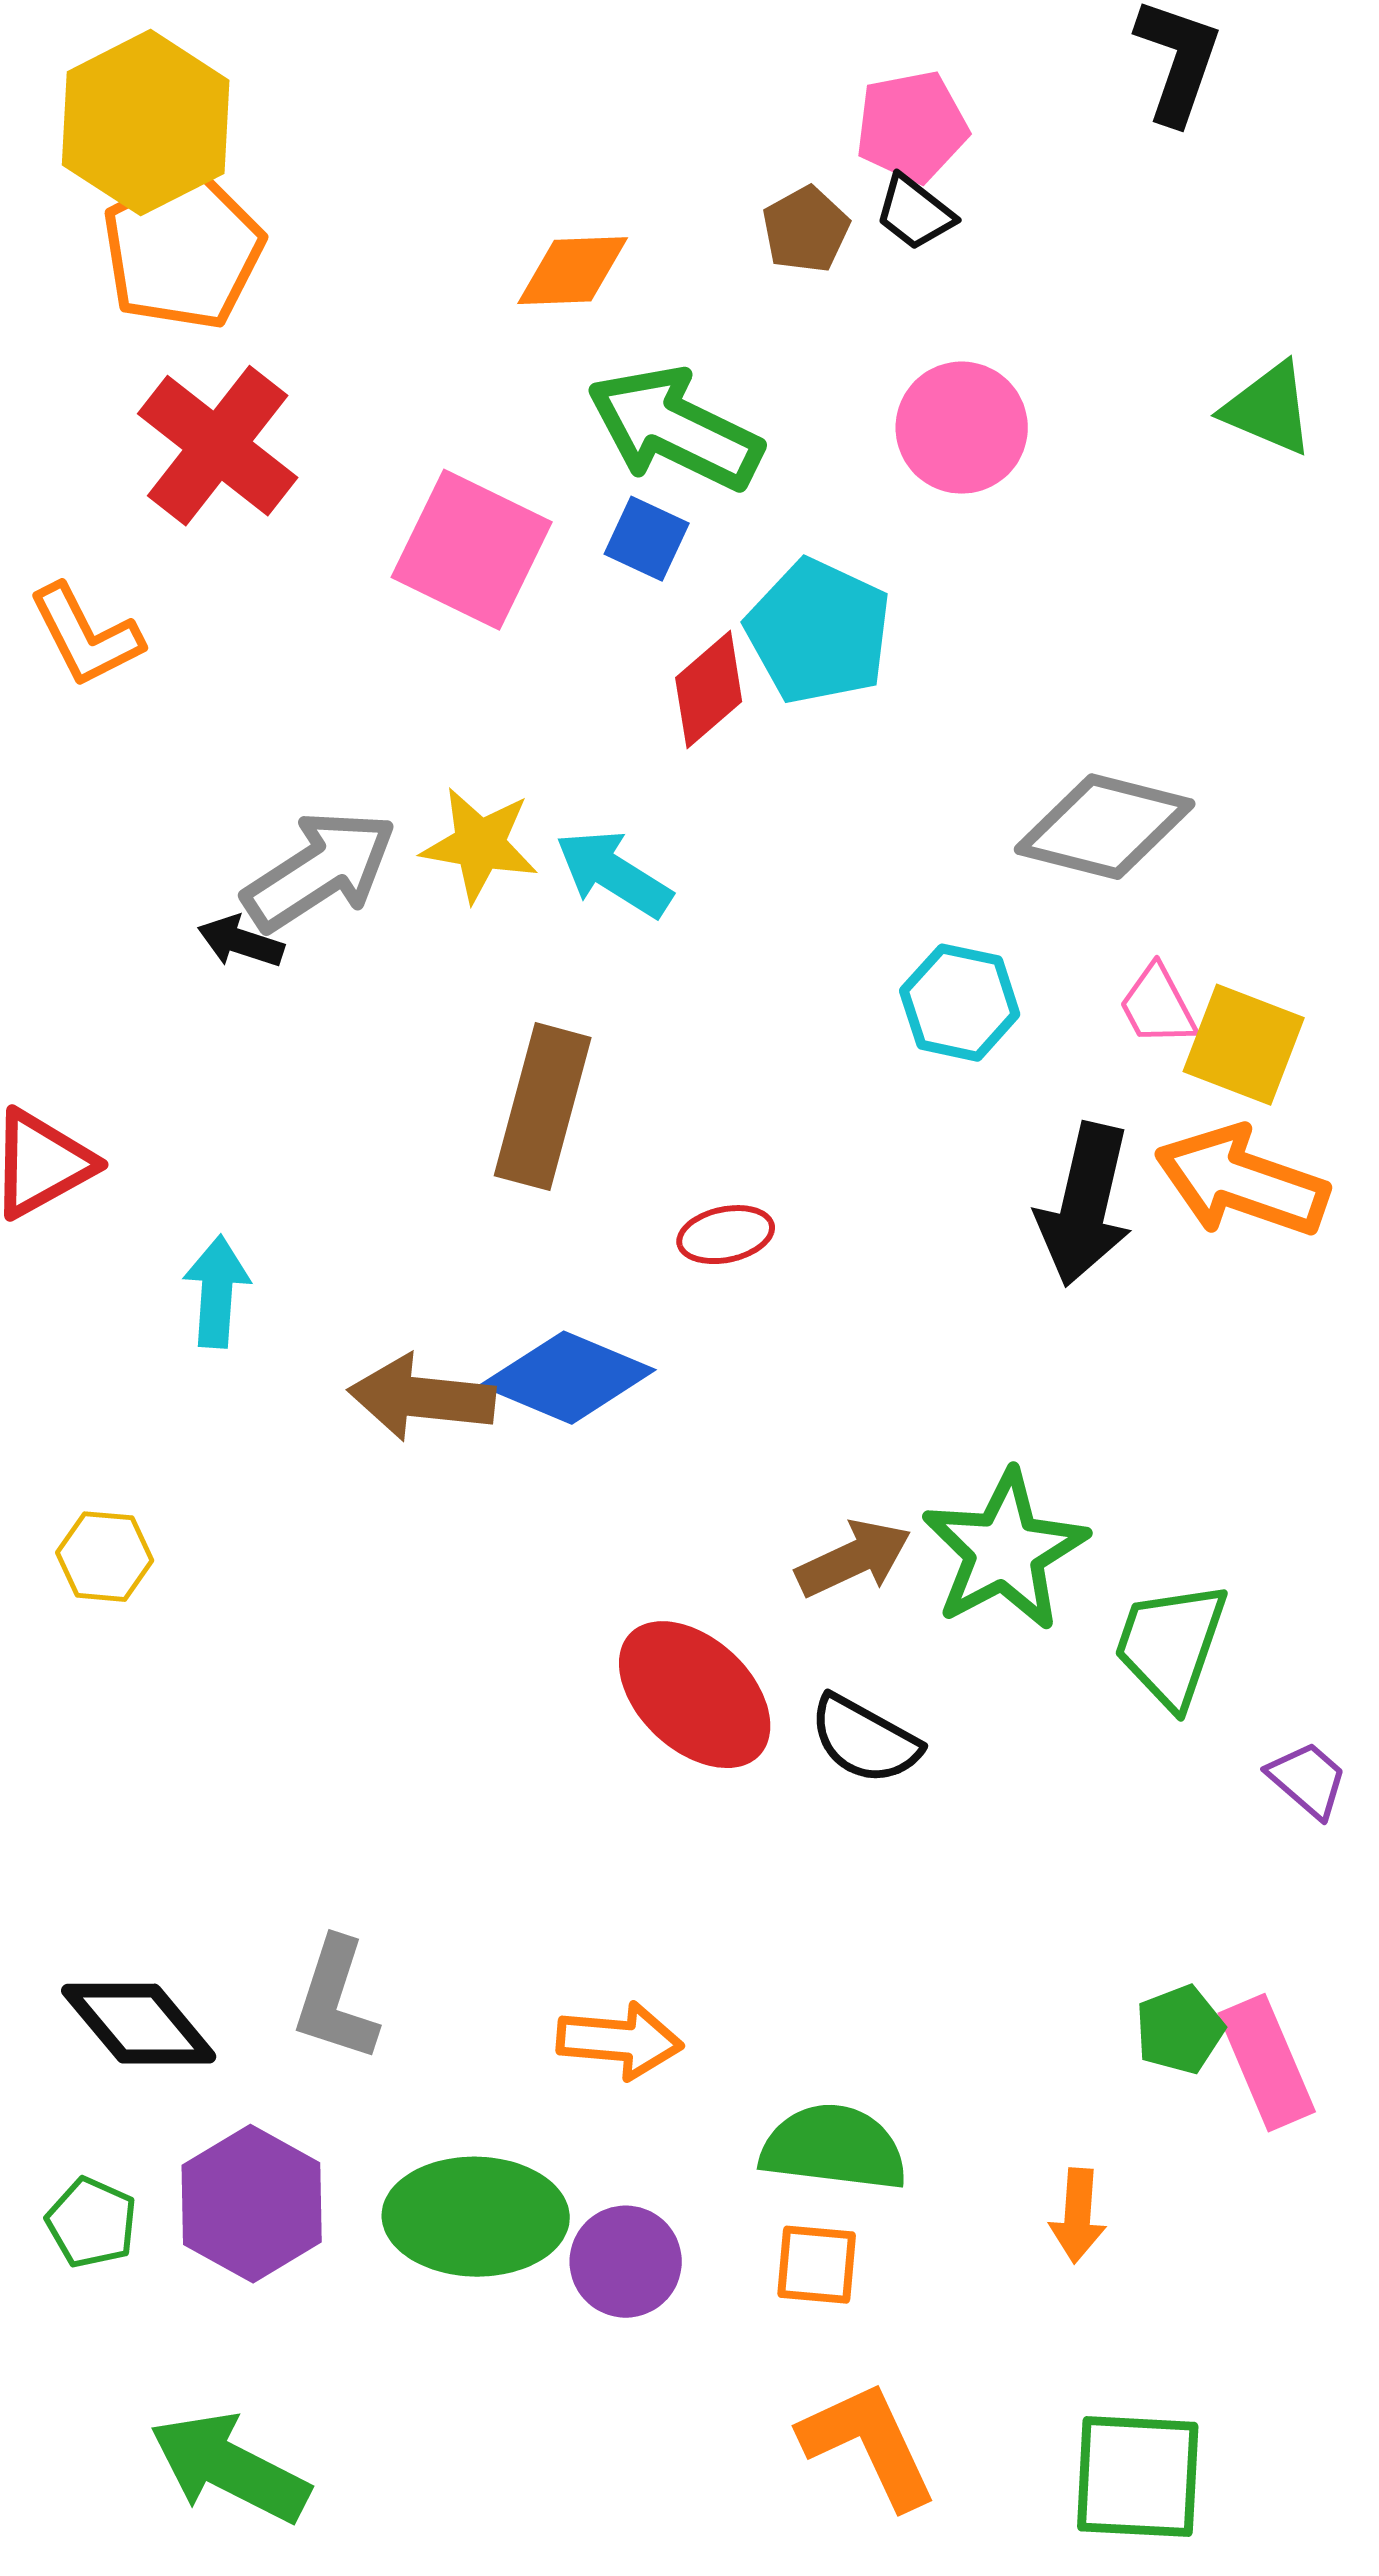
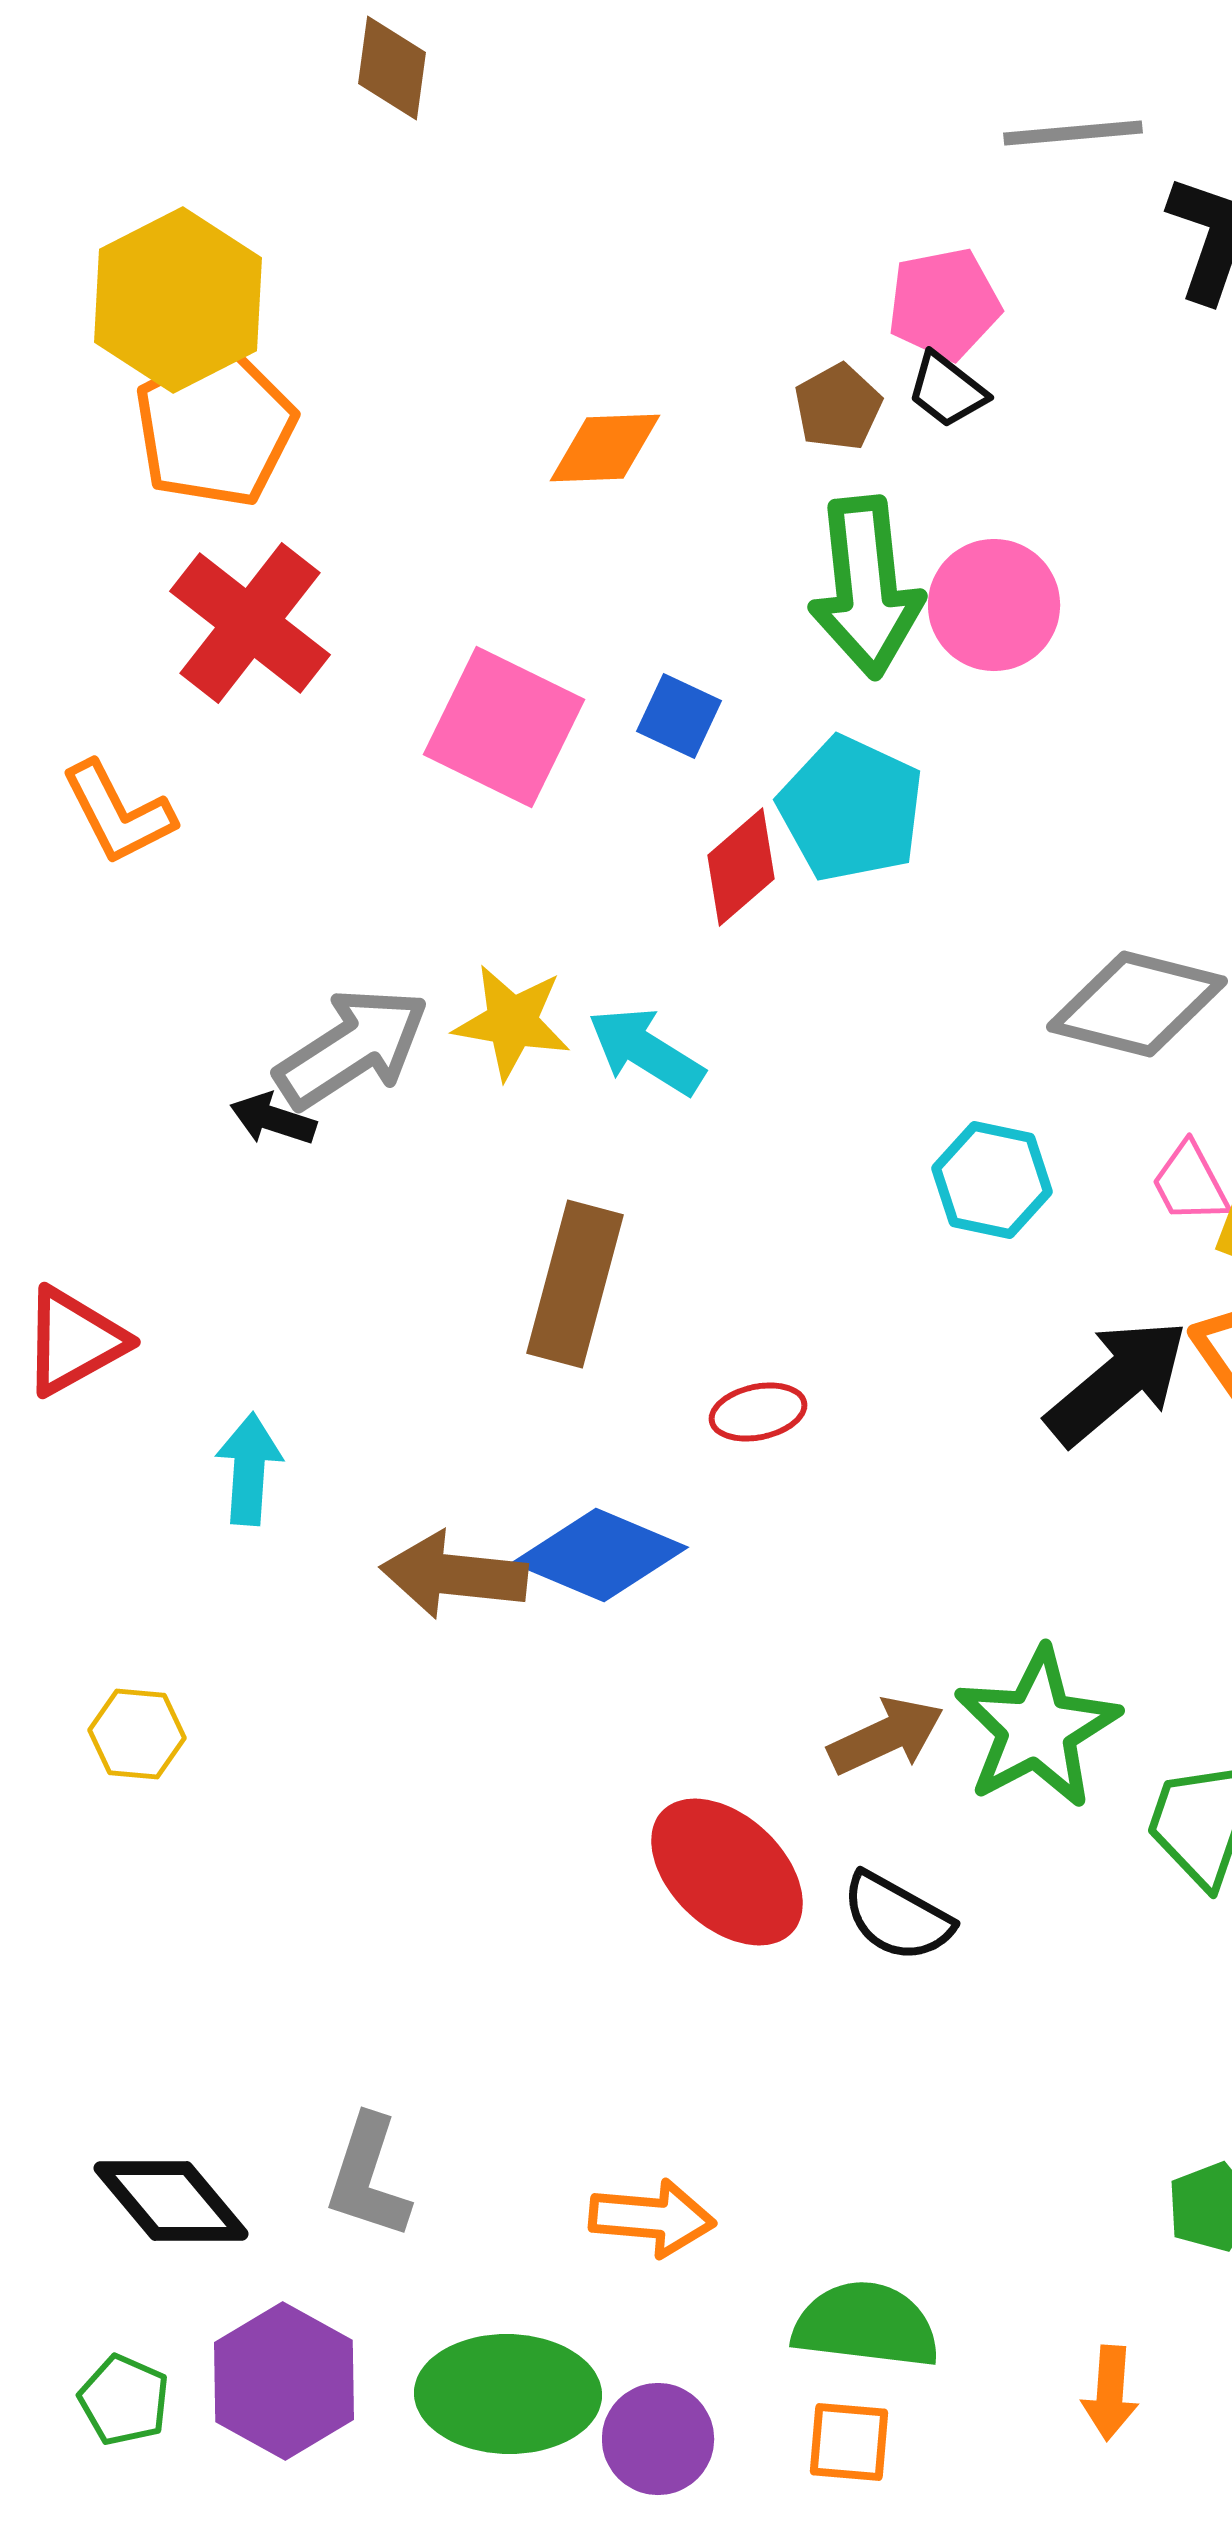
green arrow: (675, 429) -> (866, 587), moved, turned -122
black arrow: (1085, 1205) -> (1117, 1382), turned -143

